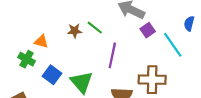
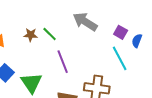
purple square: (148, 30) -> (121, 32), moved, turned -32
purple line: (112, 55) -> (63, 62), turned -40

